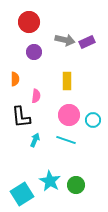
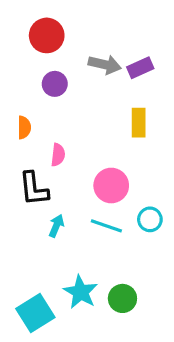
yellow rectangle: (67, 81) -> (139, 123), moved
cyan circle: (93, 120) -> (150, 219), moved

